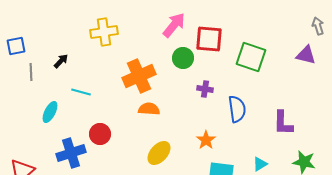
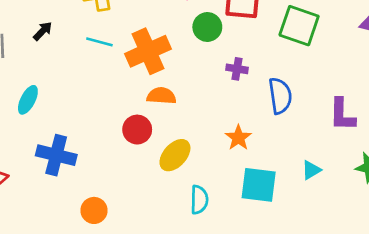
cyan line: (81, 92) -> (99, 42), moved
red circle: (100, 134) -> (137, 130), moved
blue cross: (71, 153) -> (56, 155), turned 32

